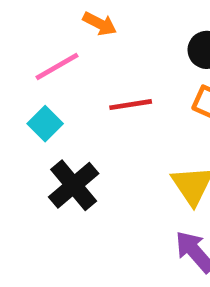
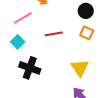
black cross: (74, 185) -> (30, 68), turned -30

